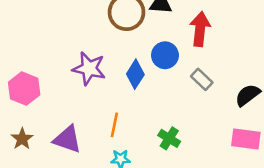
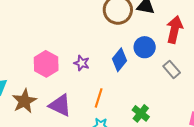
purple star: (89, 69) -> (82, 63), moved, size x0.6
pink hexagon: (24, 89) -> (46, 64), moved
brown star: (22, 139) -> (24, 101), size x1.4

